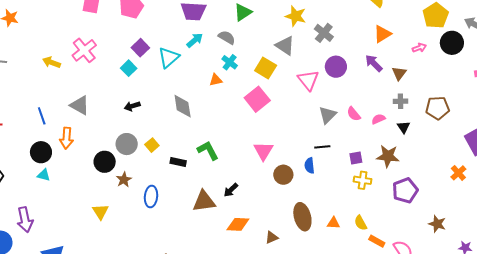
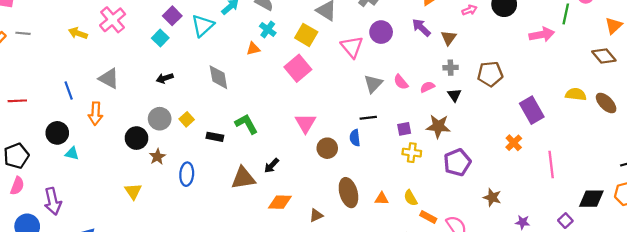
black circle: (41, 152) -> (57, 133), moved

